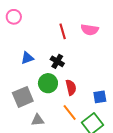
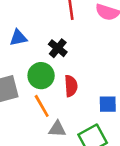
orange line: (70, 112) -> (42, 106), moved
gray triangle: (38, 120) -> (57, 129), moved

